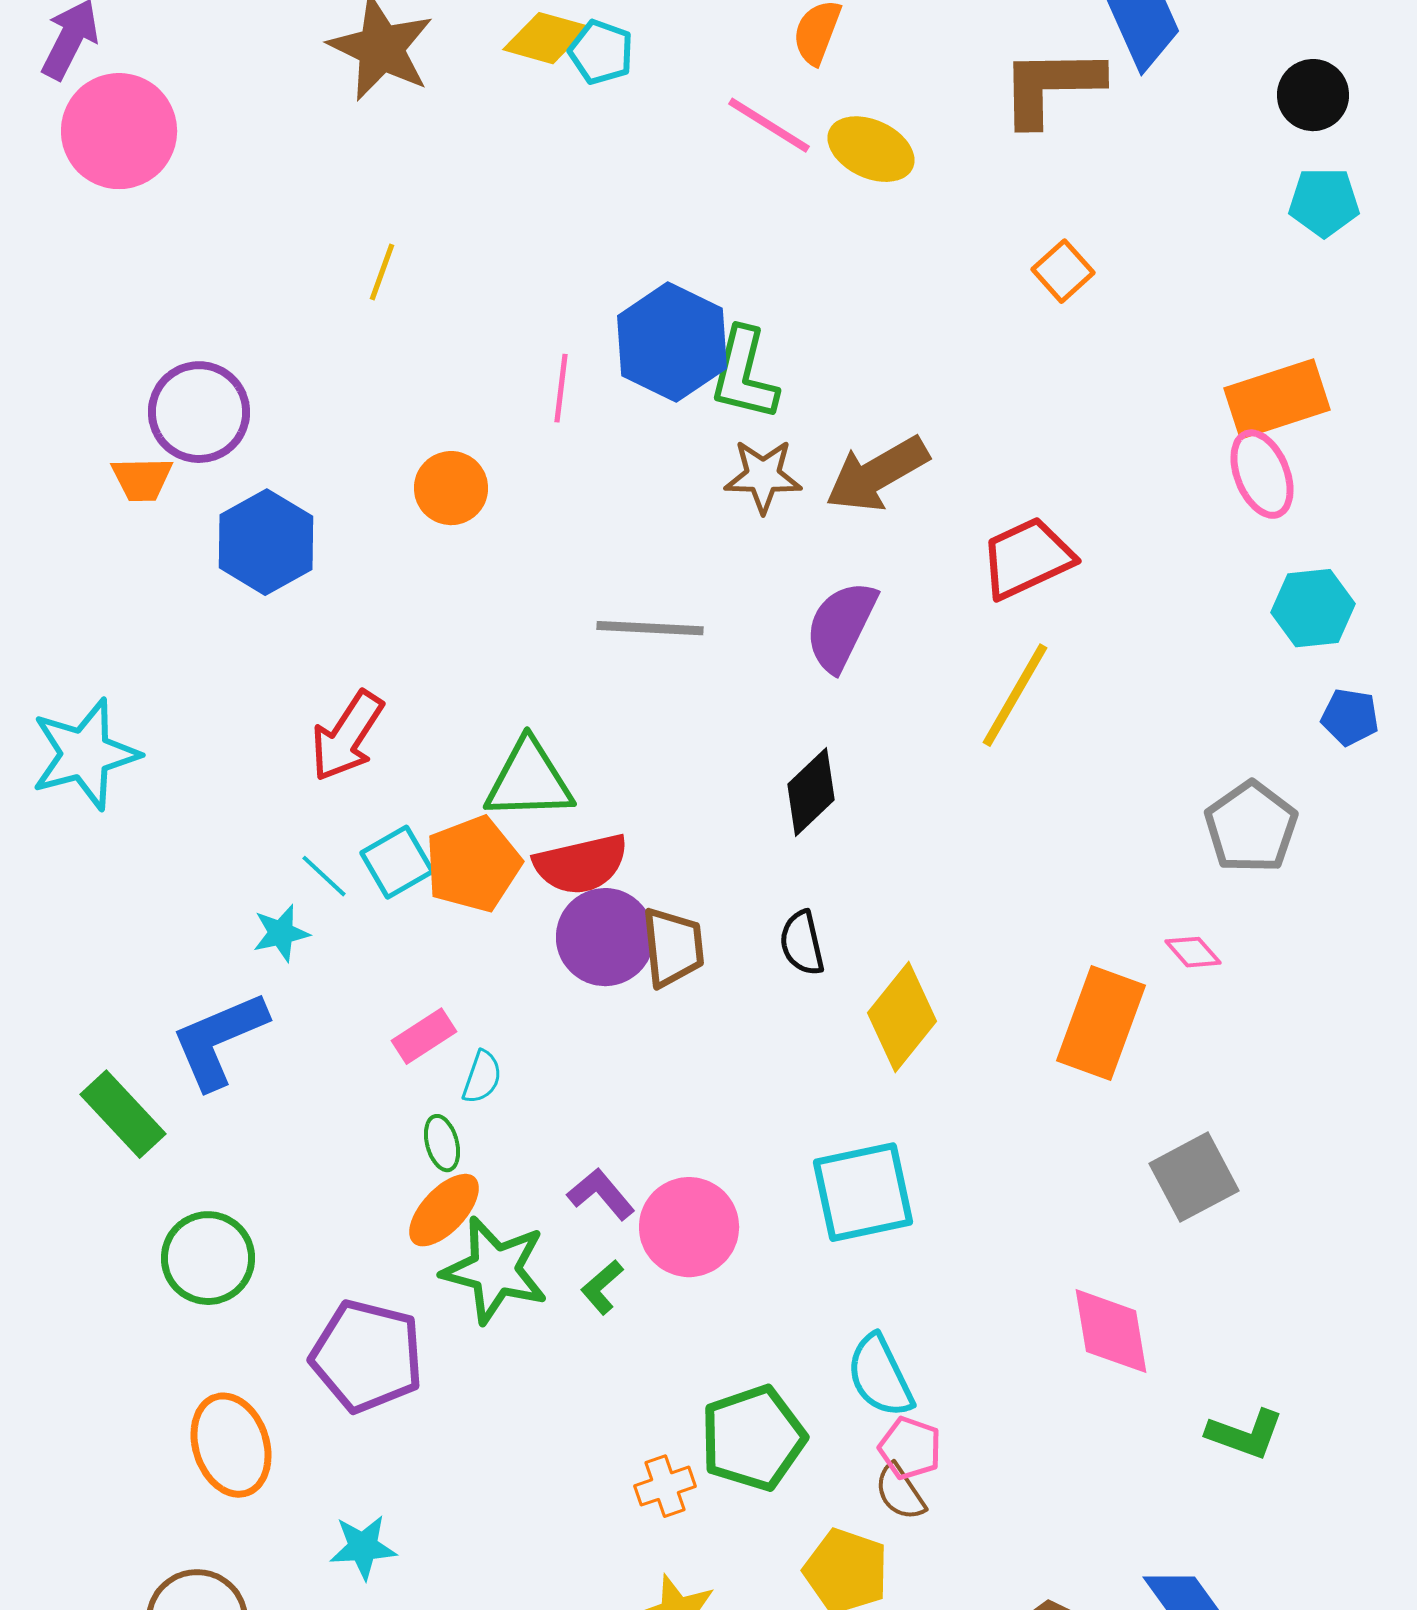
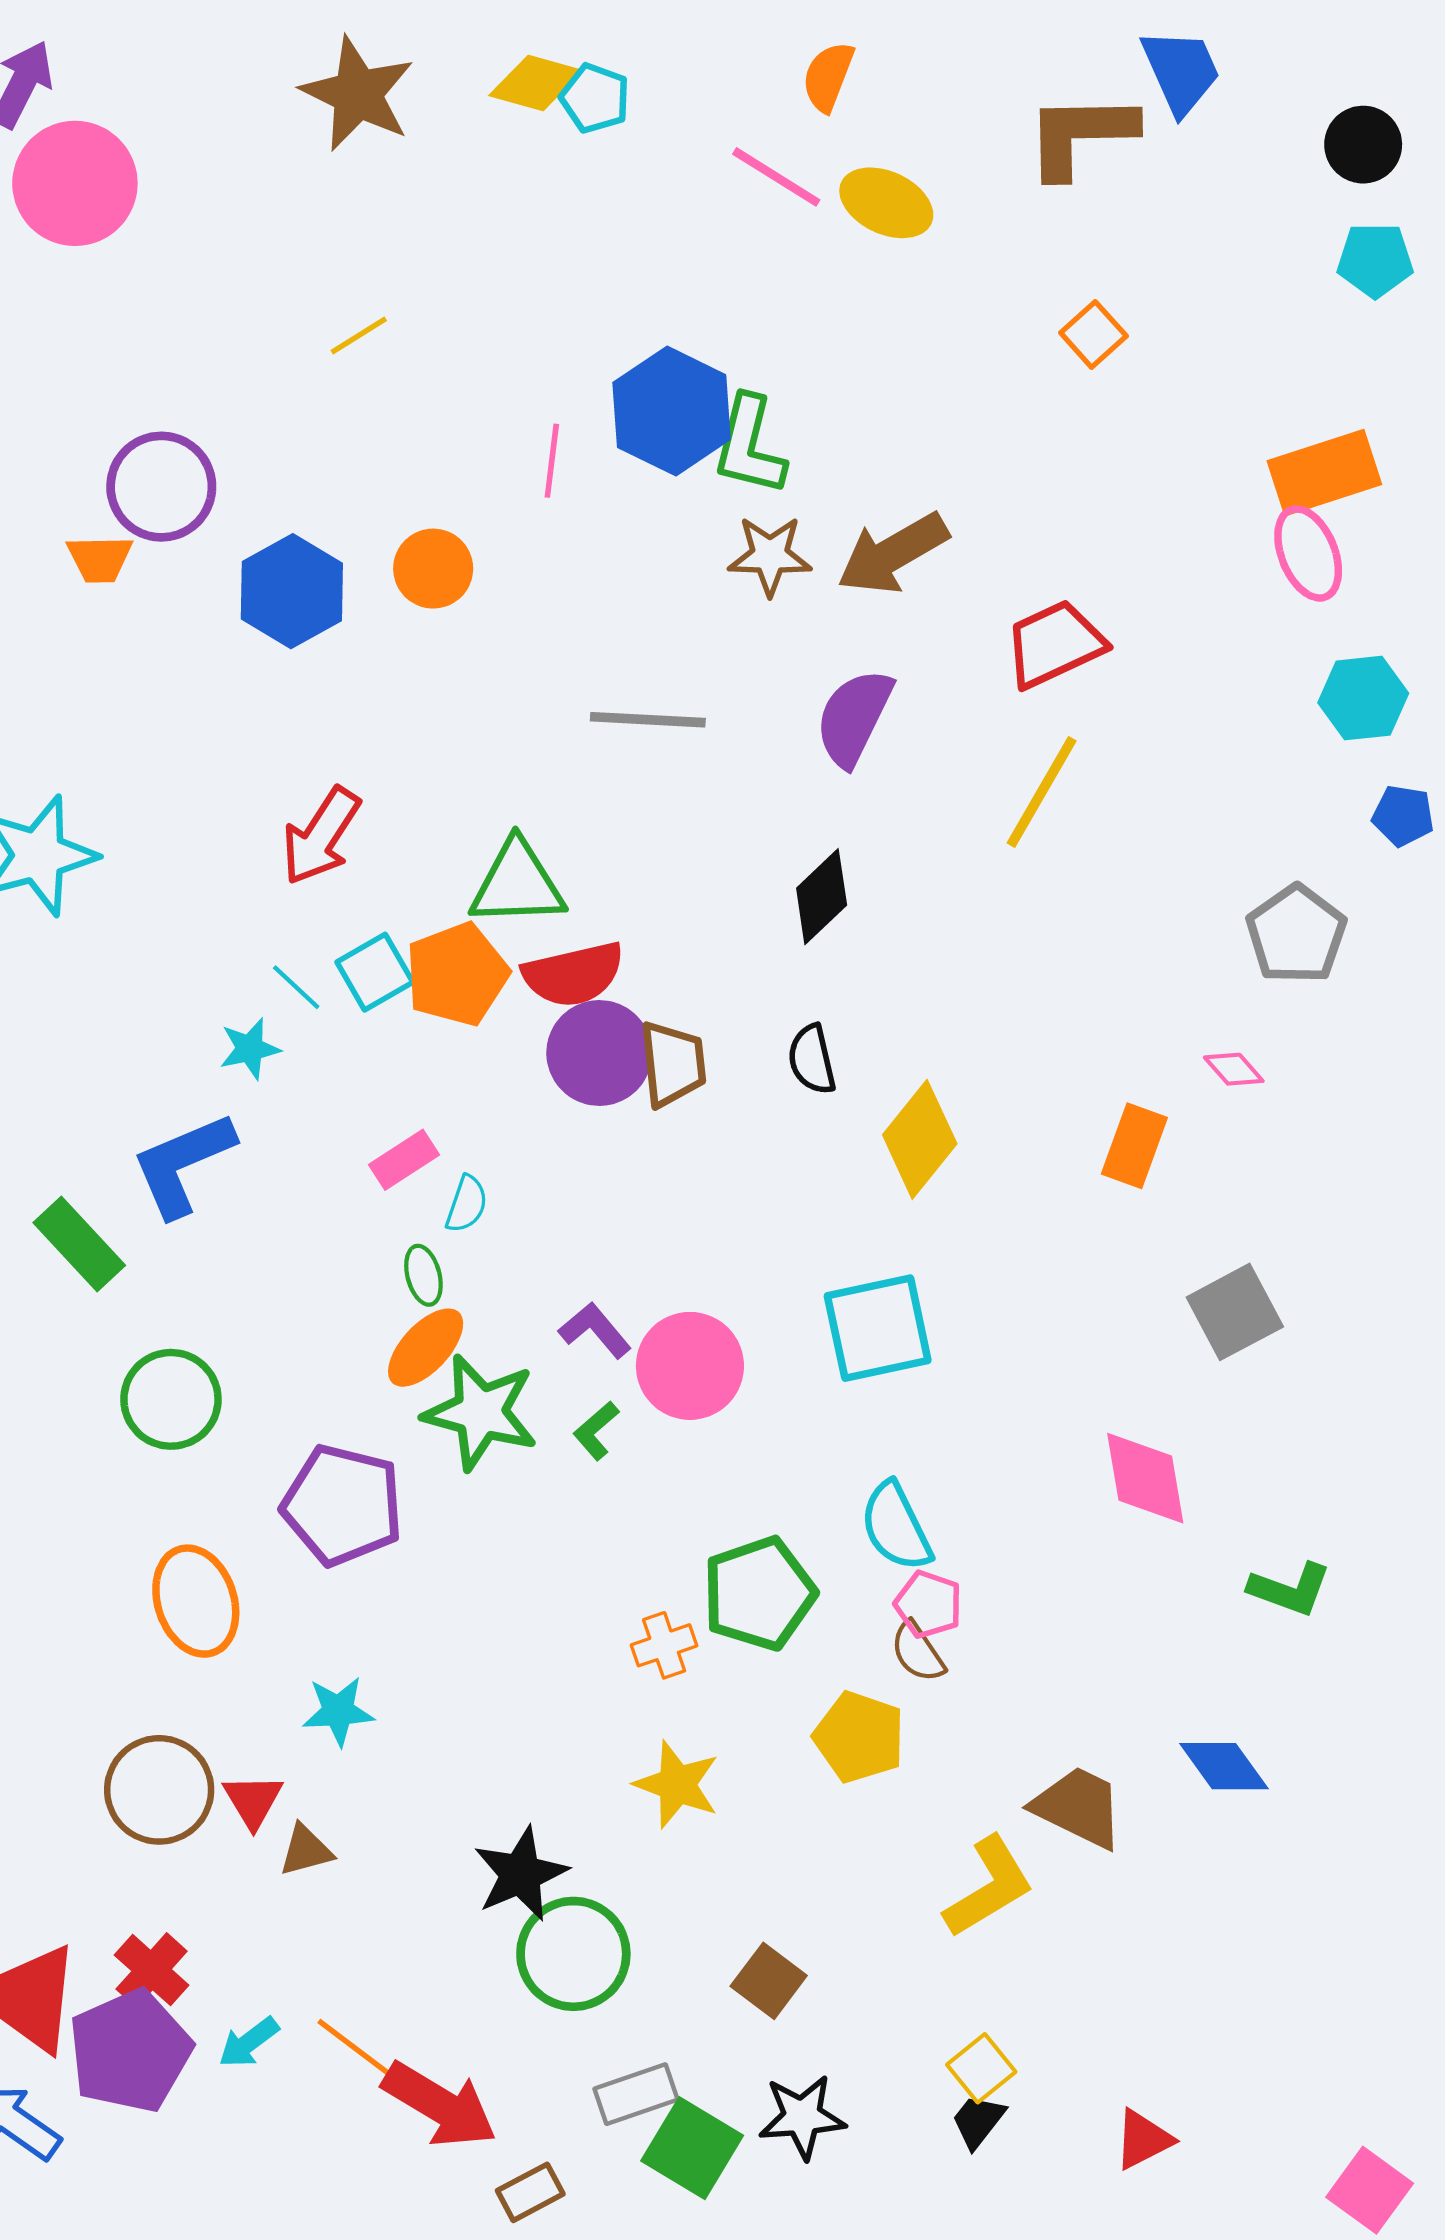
yellow line: (382, 272) -> (359, 336), turned 38
blue hexagon: (266, 542) -> (292, 591), moved
orange rectangle: (1101, 1023) -> (1134, 1146), size x0.7

